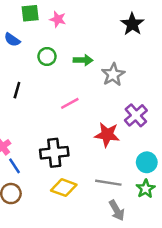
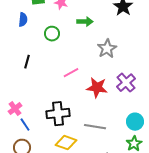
blue semicircle: (12, 40) -> (23, 20), turned -120
green arrow: (83, 60) -> (85, 22), moved
red star: (107, 135) -> (97, 88), moved
gray line: (108, 183) -> (95, 127), moved

